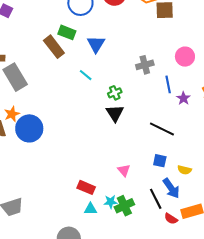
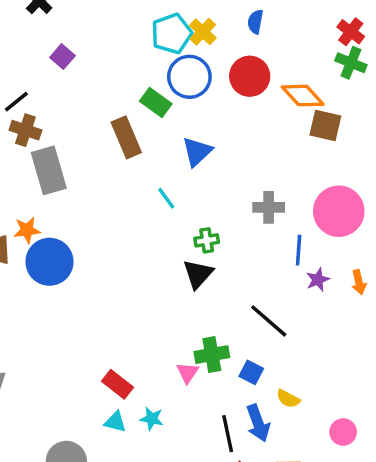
green rectangle: (67, 32) -> (156, 102), moved
pink circle: (185, 57) -> (339, 211), size x1.5
green cross: (124, 206) -> (212, 355), moved

